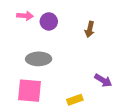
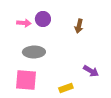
pink arrow: (25, 16) -> (24, 23), moved

